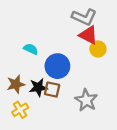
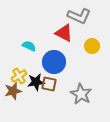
red triangle: (88, 35) -> (64, 33), moved
brown star: (16, 84) -> (13, 91), moved
yellow cross: (20, 110) -> (19, 76), moved

